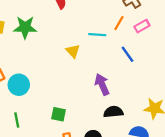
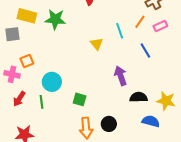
cyan line: (97, 35) -> (120, 31), turned 63
cyan circle: (19, 85) -> (52, 82), moved
black semicircle: (113, 112) -> (139, 97), moved

